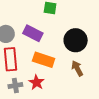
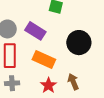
brown arrow: (77, 68) -> (73, 82), moved
red star: (37, 82) -> (48, 85), moved

